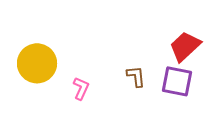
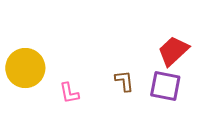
pink L-shape: (81, 88) -> (69, 93), turned 145

